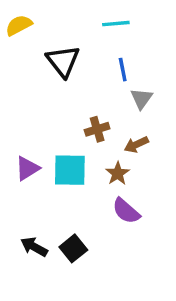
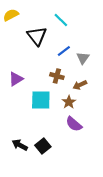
cyan line: (116, 24) -> (61, 20), moved, turned 49
blue line: (123, 70) -> (64, 51), moved, turned 64
brown cross: (97, 129) -> (57, 76), turned 32
purple triangle: (27, 168) -> (16, 79), moved

